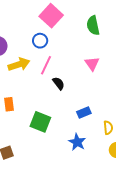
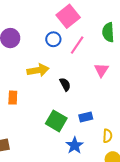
yellow arrow: (19, 64) -> (38, 70), moved
pink line: (46, 65) -> (77, 45), moved
green square: (40, 122) -> (56, 121), moved

